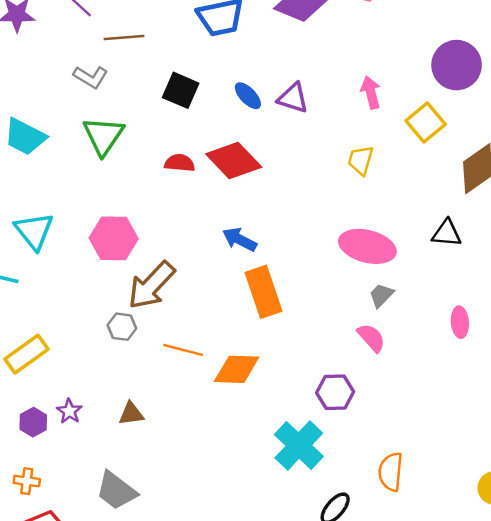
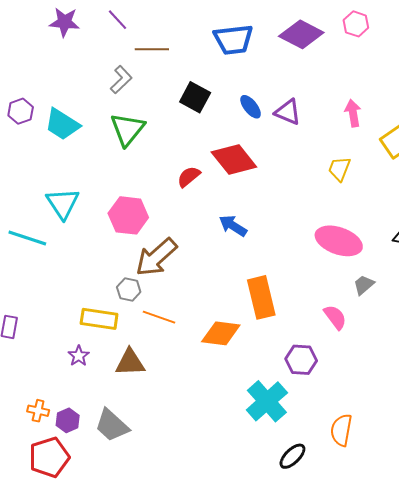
gray L-shape: (91, 77) -> (121, 80), turned -80
red semicircle: (180, 163) -> (189, 177), moved, turned -50
orange rectangle: (264, 292) -> (261, 297), moved
gray trapezoid: (381, 295) -> (364, 285), moved
orange line: (183, 350) -> (159, 317), moved
yellow rectangle: (27, 354) -> (99, 319), moved, turned 39
brown triangle: (131, 414) -> (130, 362), size x1.4
purple hexagon: (33, 422) -> (68, 420), moved

